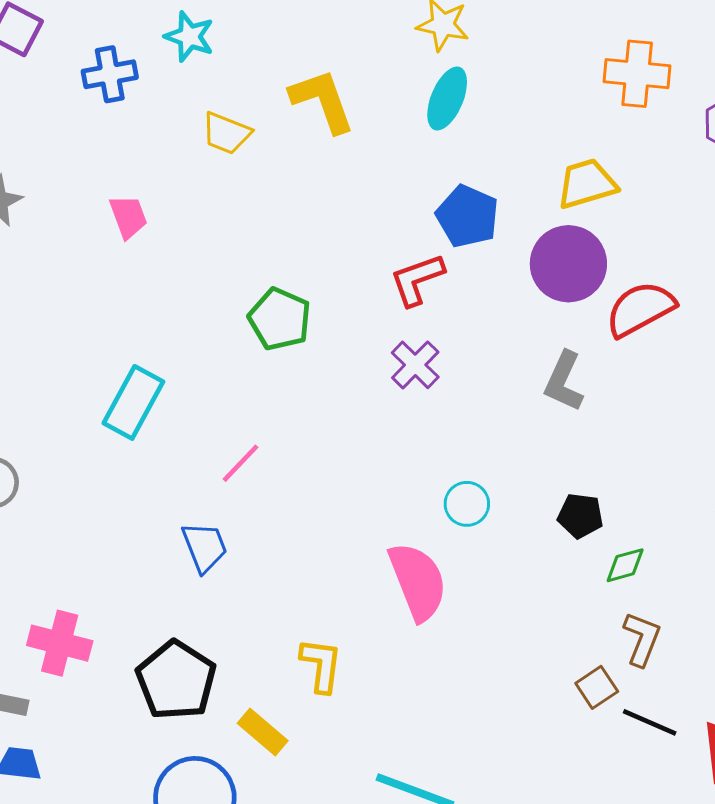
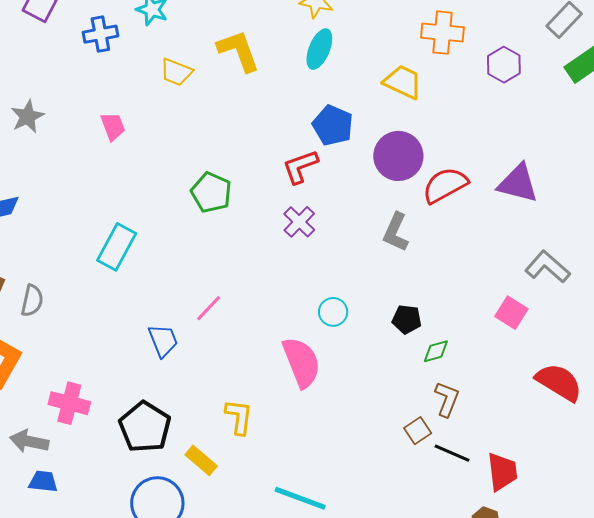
yellow trapezoid: (587, 184) -> (403, 82), moved, turned 42
pink line: (240, 463) -> (209, 308), moved

